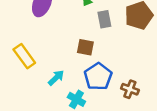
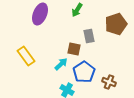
gray rectangle: (104, 19) -> (89, 36), moved
cyan arrow: (56, 78) -> (61, 64), moved

